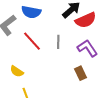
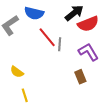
red line: (32, 41) -> (47, 37), moved

